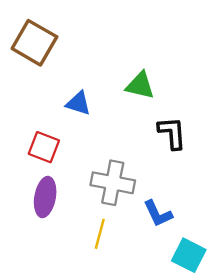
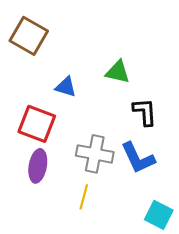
red square: (44, 147) -> (37, 124), size x1.4
blue L-shape: (158, 214) -> (138, 158), moved, size x1.4

